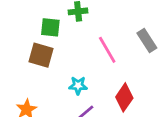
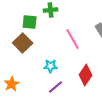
brown square: (41, 55) -> (23, 43), turned 30

